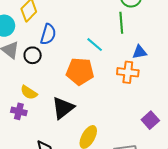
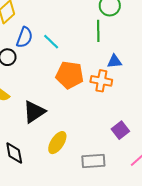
cyan line: (95, 45) -> (51, 42), moved
orange pentagon: (80, 71) -> (70, 75), moved

